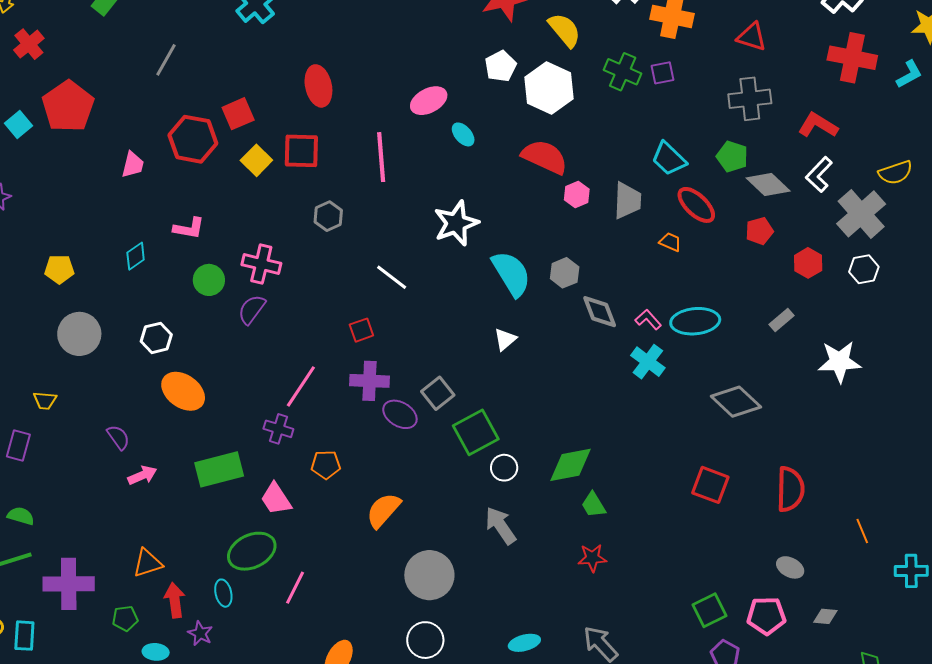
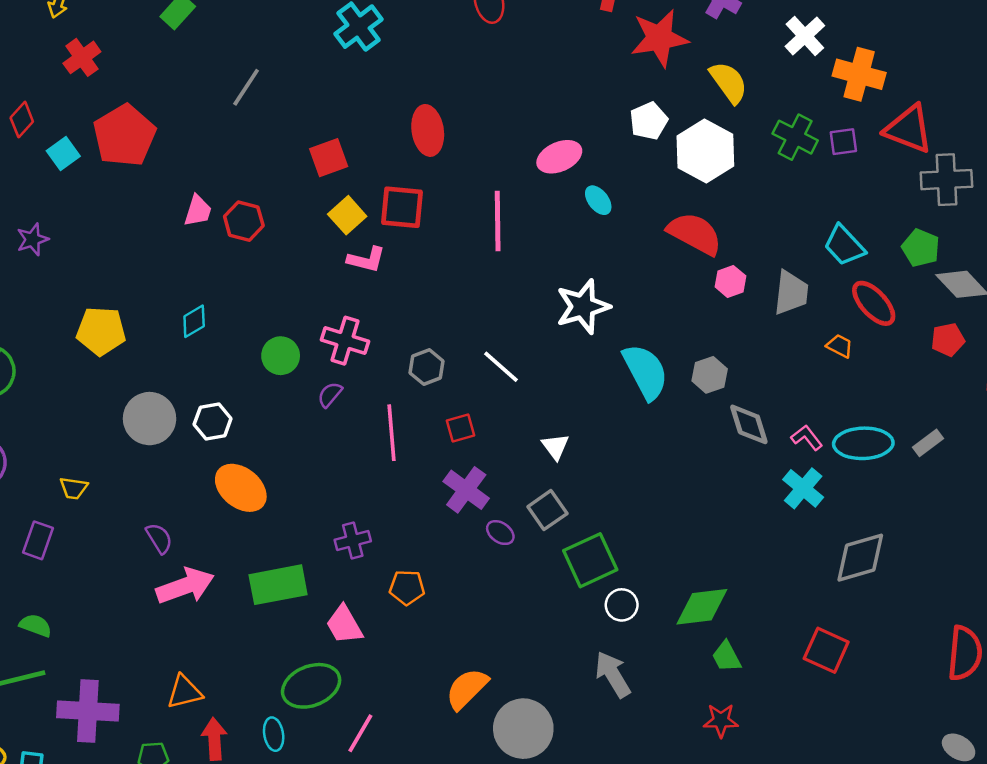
red triangle: (752, 37) -> (909, 129), moved, size x1.4
red hexagon: (193, 139) -> (244, 221), moved, size x0.7
gray hexagon: (328, 216) -> (427, 367), moved
pink L-shape: (189, 228) -> (366, 259), moved
yellow pentagon: (59, 269) -> (101, 331), size x1.4
purple semicircle: (252, 309) -> (330, 395), size x0.7
gray rectangle: (782, 320) -> (928, 443), moved
gray circle: (79, 334) -> (150, 419), moved
white triangle: (505, 339) -> (555, 447), moved, turned -30
purple cross: (369, 381) -> (466, 490), turned 30
pink line: (301, 386) -> (391, 433), moved, turned -42
gray diamond: (736, 402) -> (860, 558), moved, turned -63
purple ellipse: (400, 414) -> (500, 533), size x0.7
purple cross: (278, 429) -> (353, 541), turned -36
pink arrow: (142, 475) -> (185, 586), size x1.6
red square: (710, 485) -> (826, 650), moved
orange semicircle: (383, 510) -> (467, 689), moved

